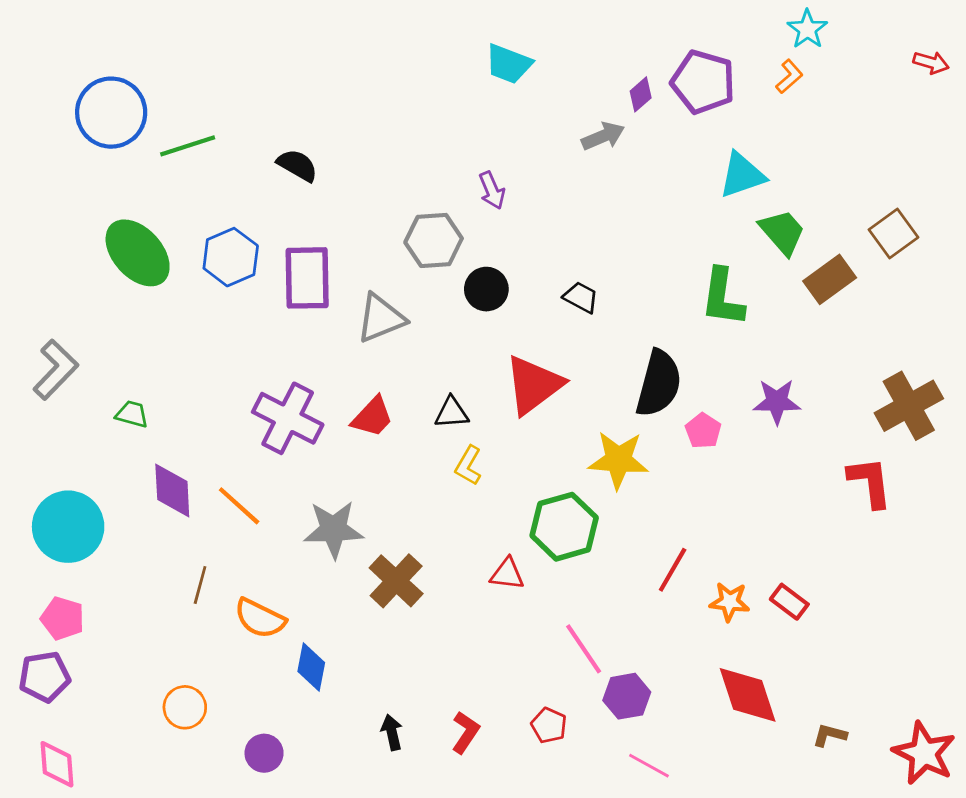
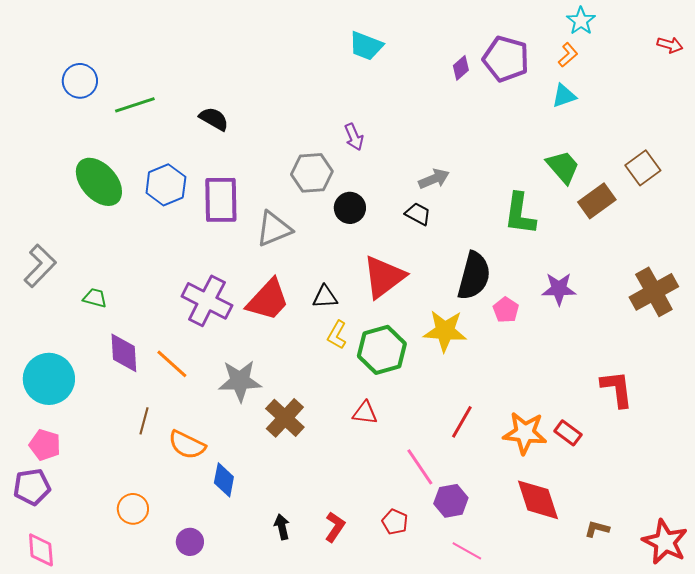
blue circle: (111, 113) -> (80, 81), size x0.7
gray arrow: (603, 136) -> (434, 179), moved
cyan triangle: (742, 175) -> (564, 96), moved, size x0.7
red trapezoid: (372, 417) -> (268, 300), size x1.4
red L-shape: (870, 482) -> (617, 389), moved
green hexagon: (564, 527) -> (382, 350), moved
red line: (673, 570) -> (462, 422), moved
orange star: (730, 602) -> (525, 433), size x1.5

